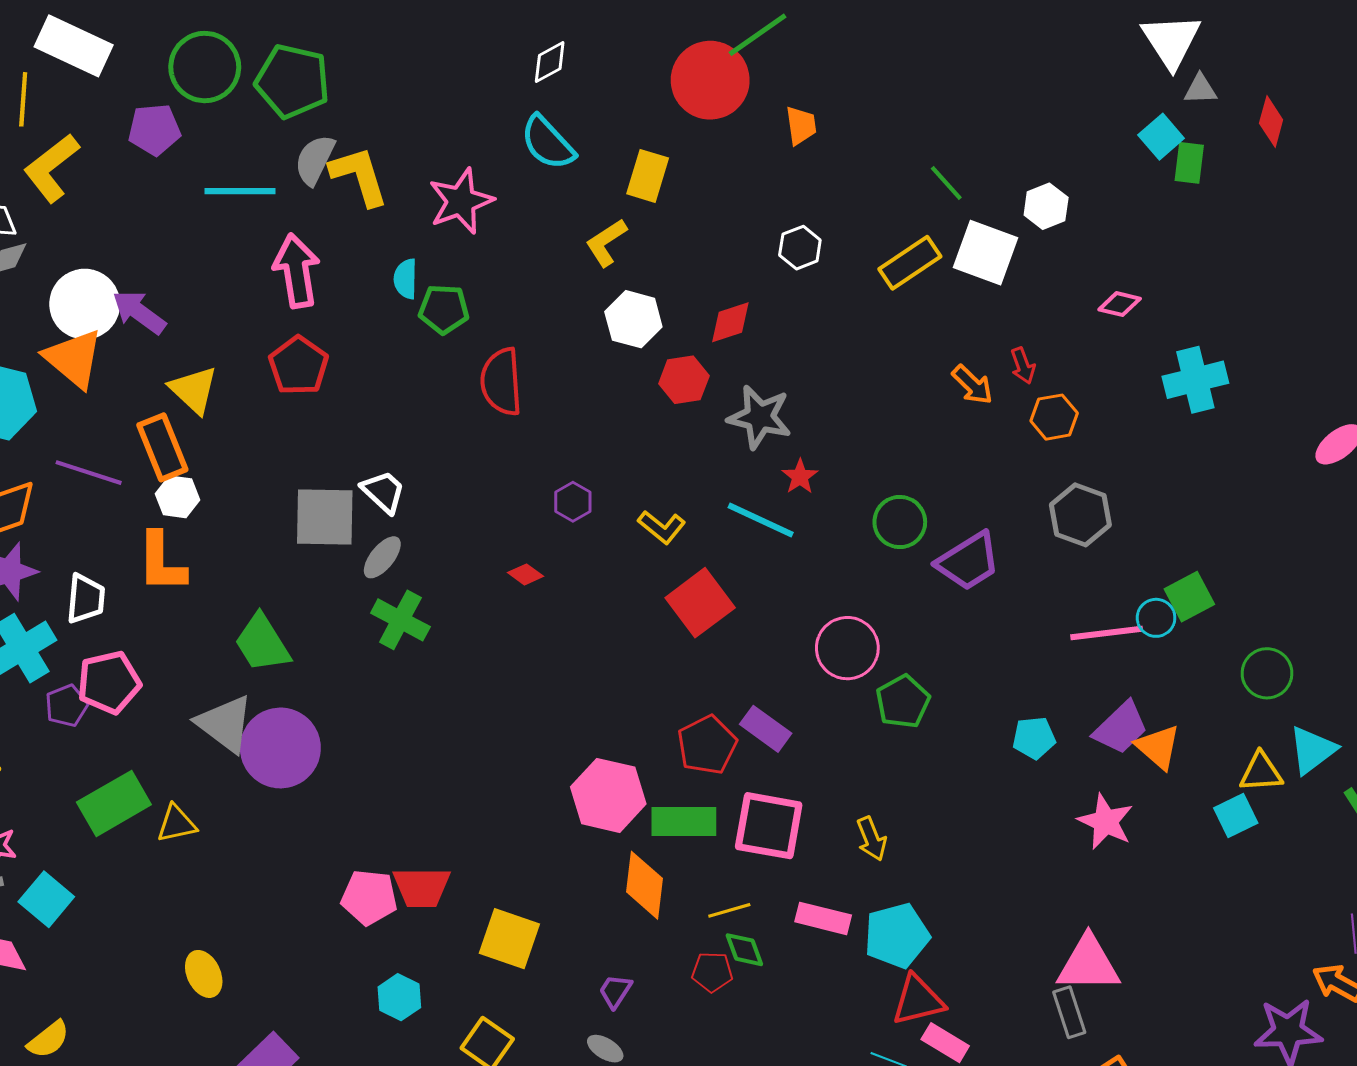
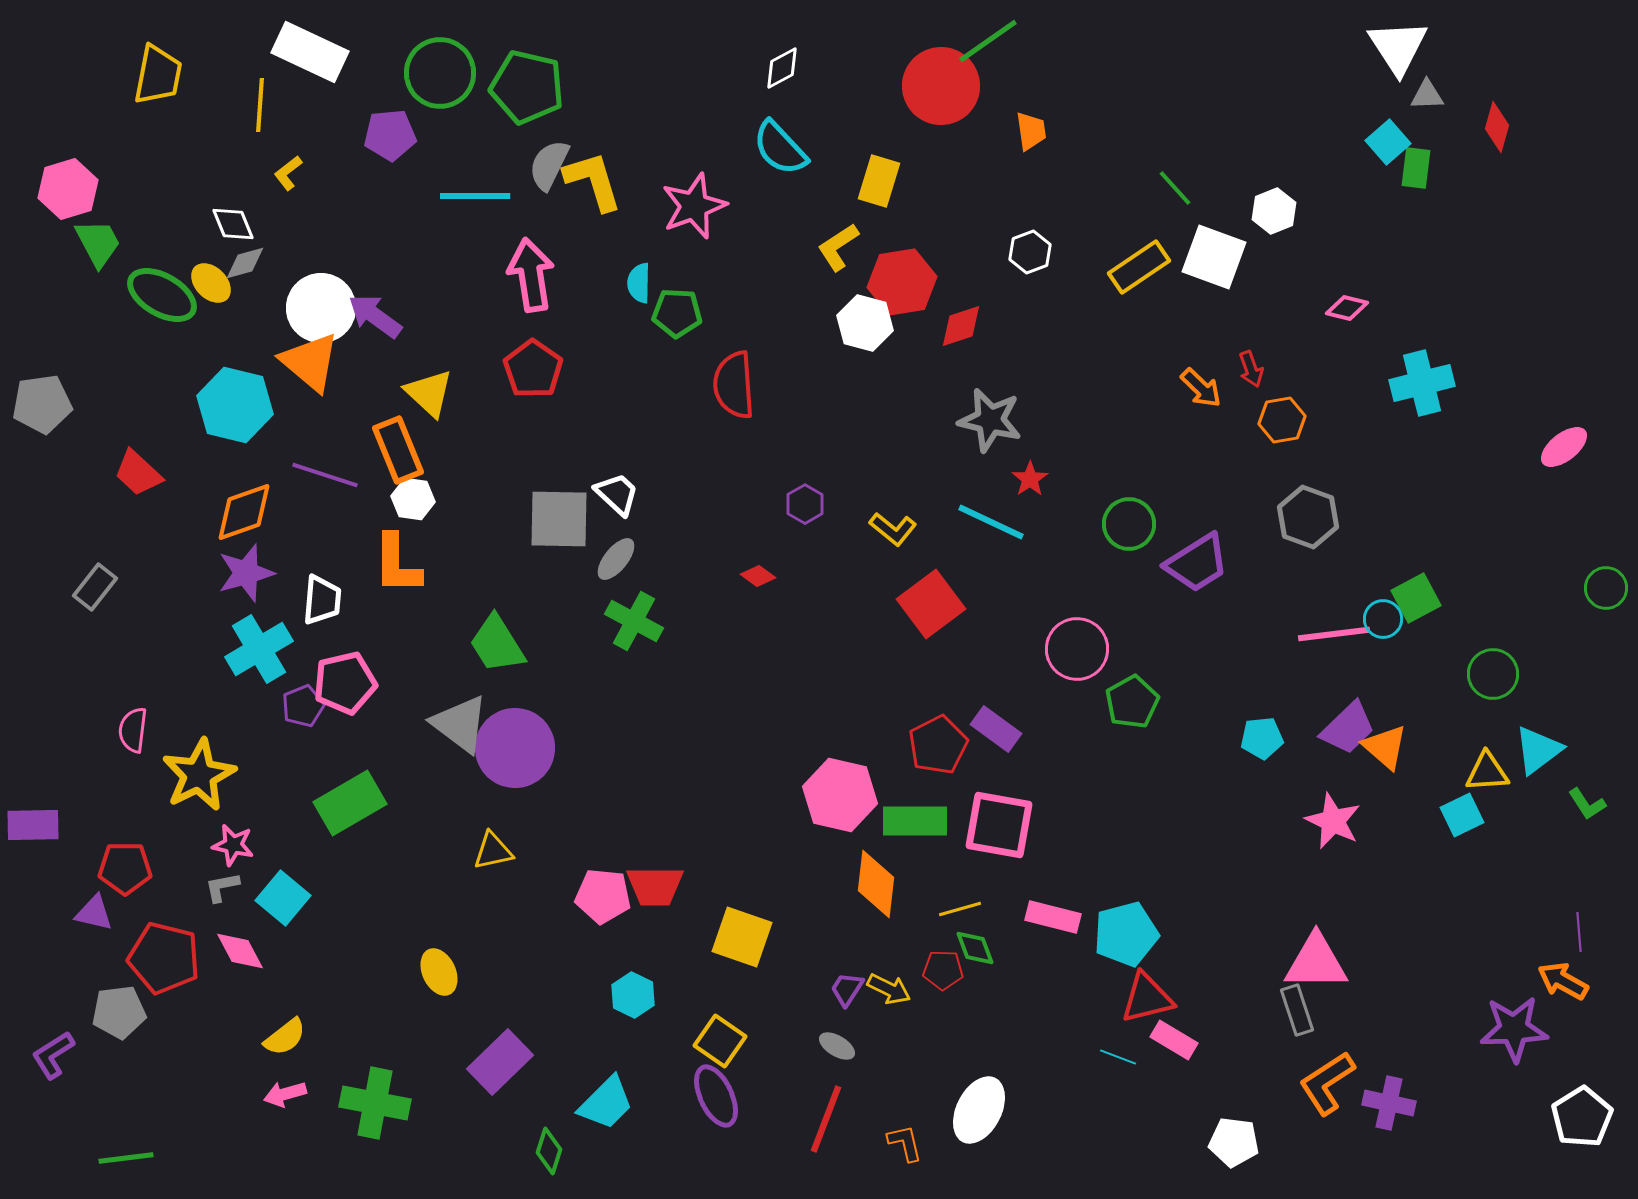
yellow L-shape: (51, 168) -> (288, 173), size x0.5
red hexagon: (684, 380) -> (902, 282), moved, size x1.4
yellow triangle: (176, 824) -> (493, 851), moved
yellow arrow: (872, 839) -> (889, 989), moved, turned -42

